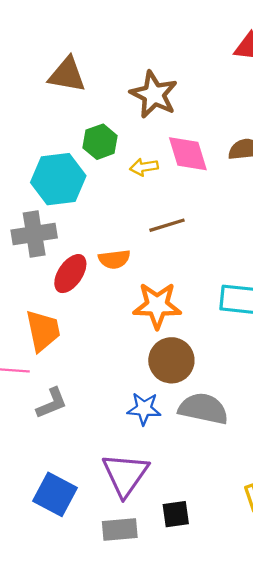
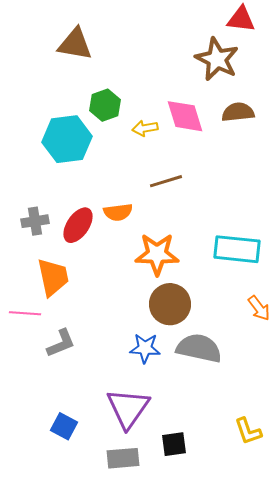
brown star: (154, 94) -> (217, 59), moved
gray cross: (34, 234) -> (35, 221), moved, size x0.7
blue square: (55, 494) -> (64, 426), size x0.7

